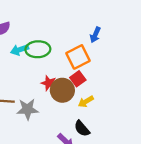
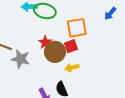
blue arrow: (95, 35) -> (110, 14), moved

